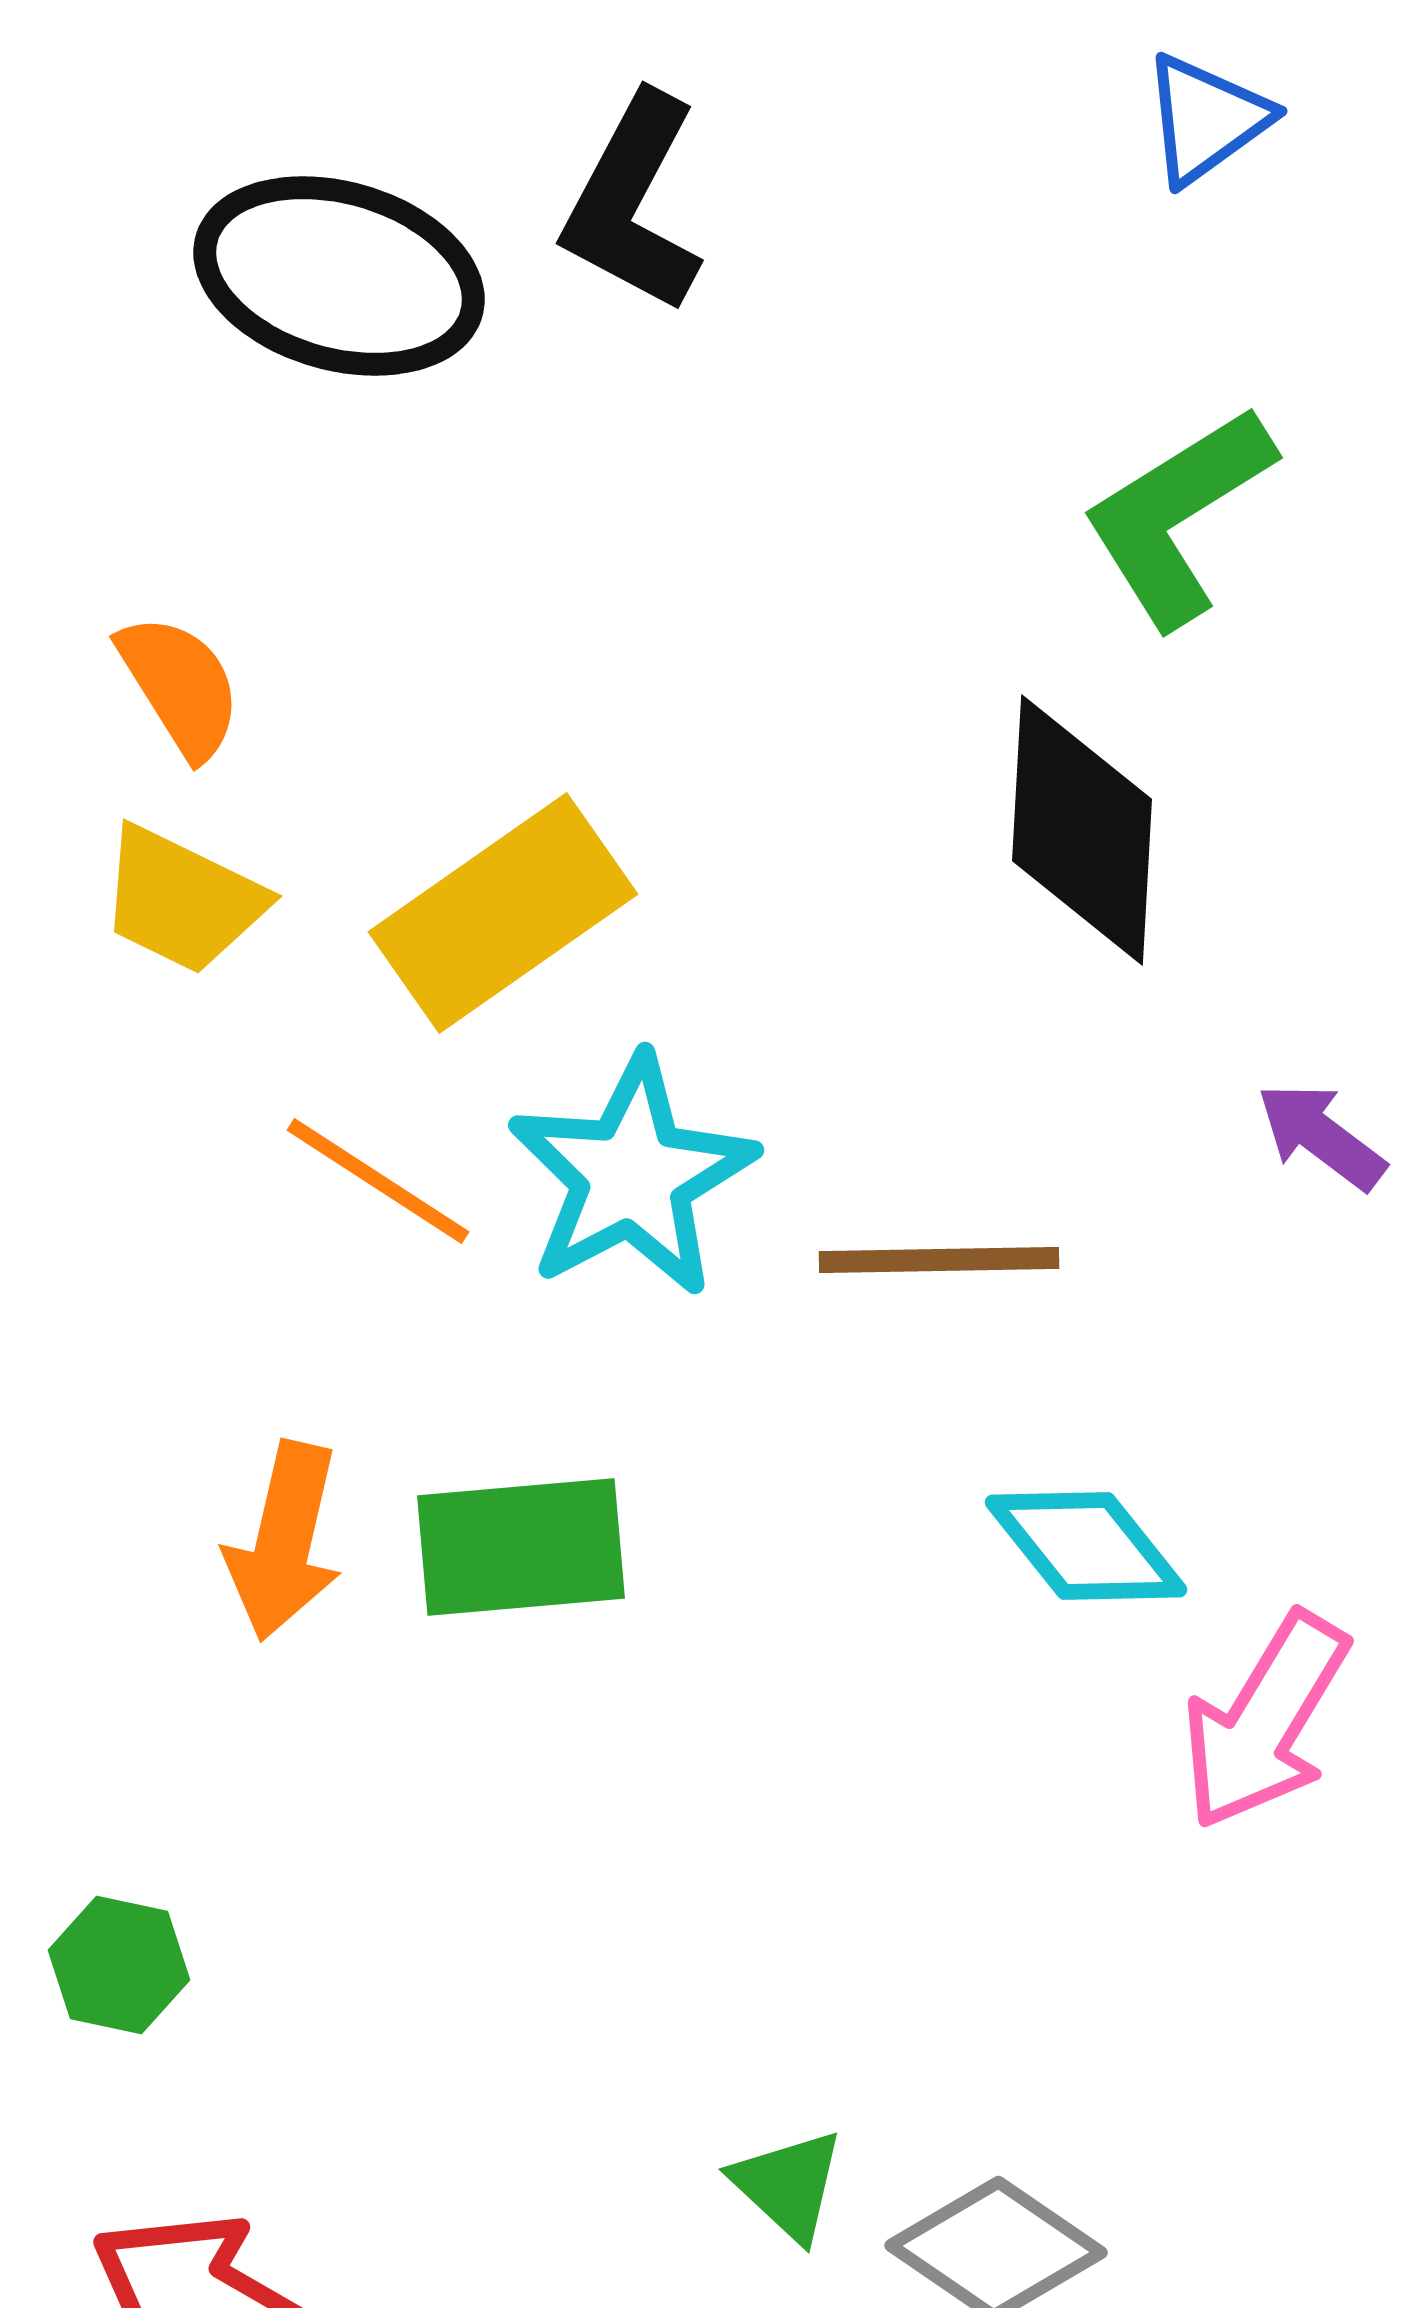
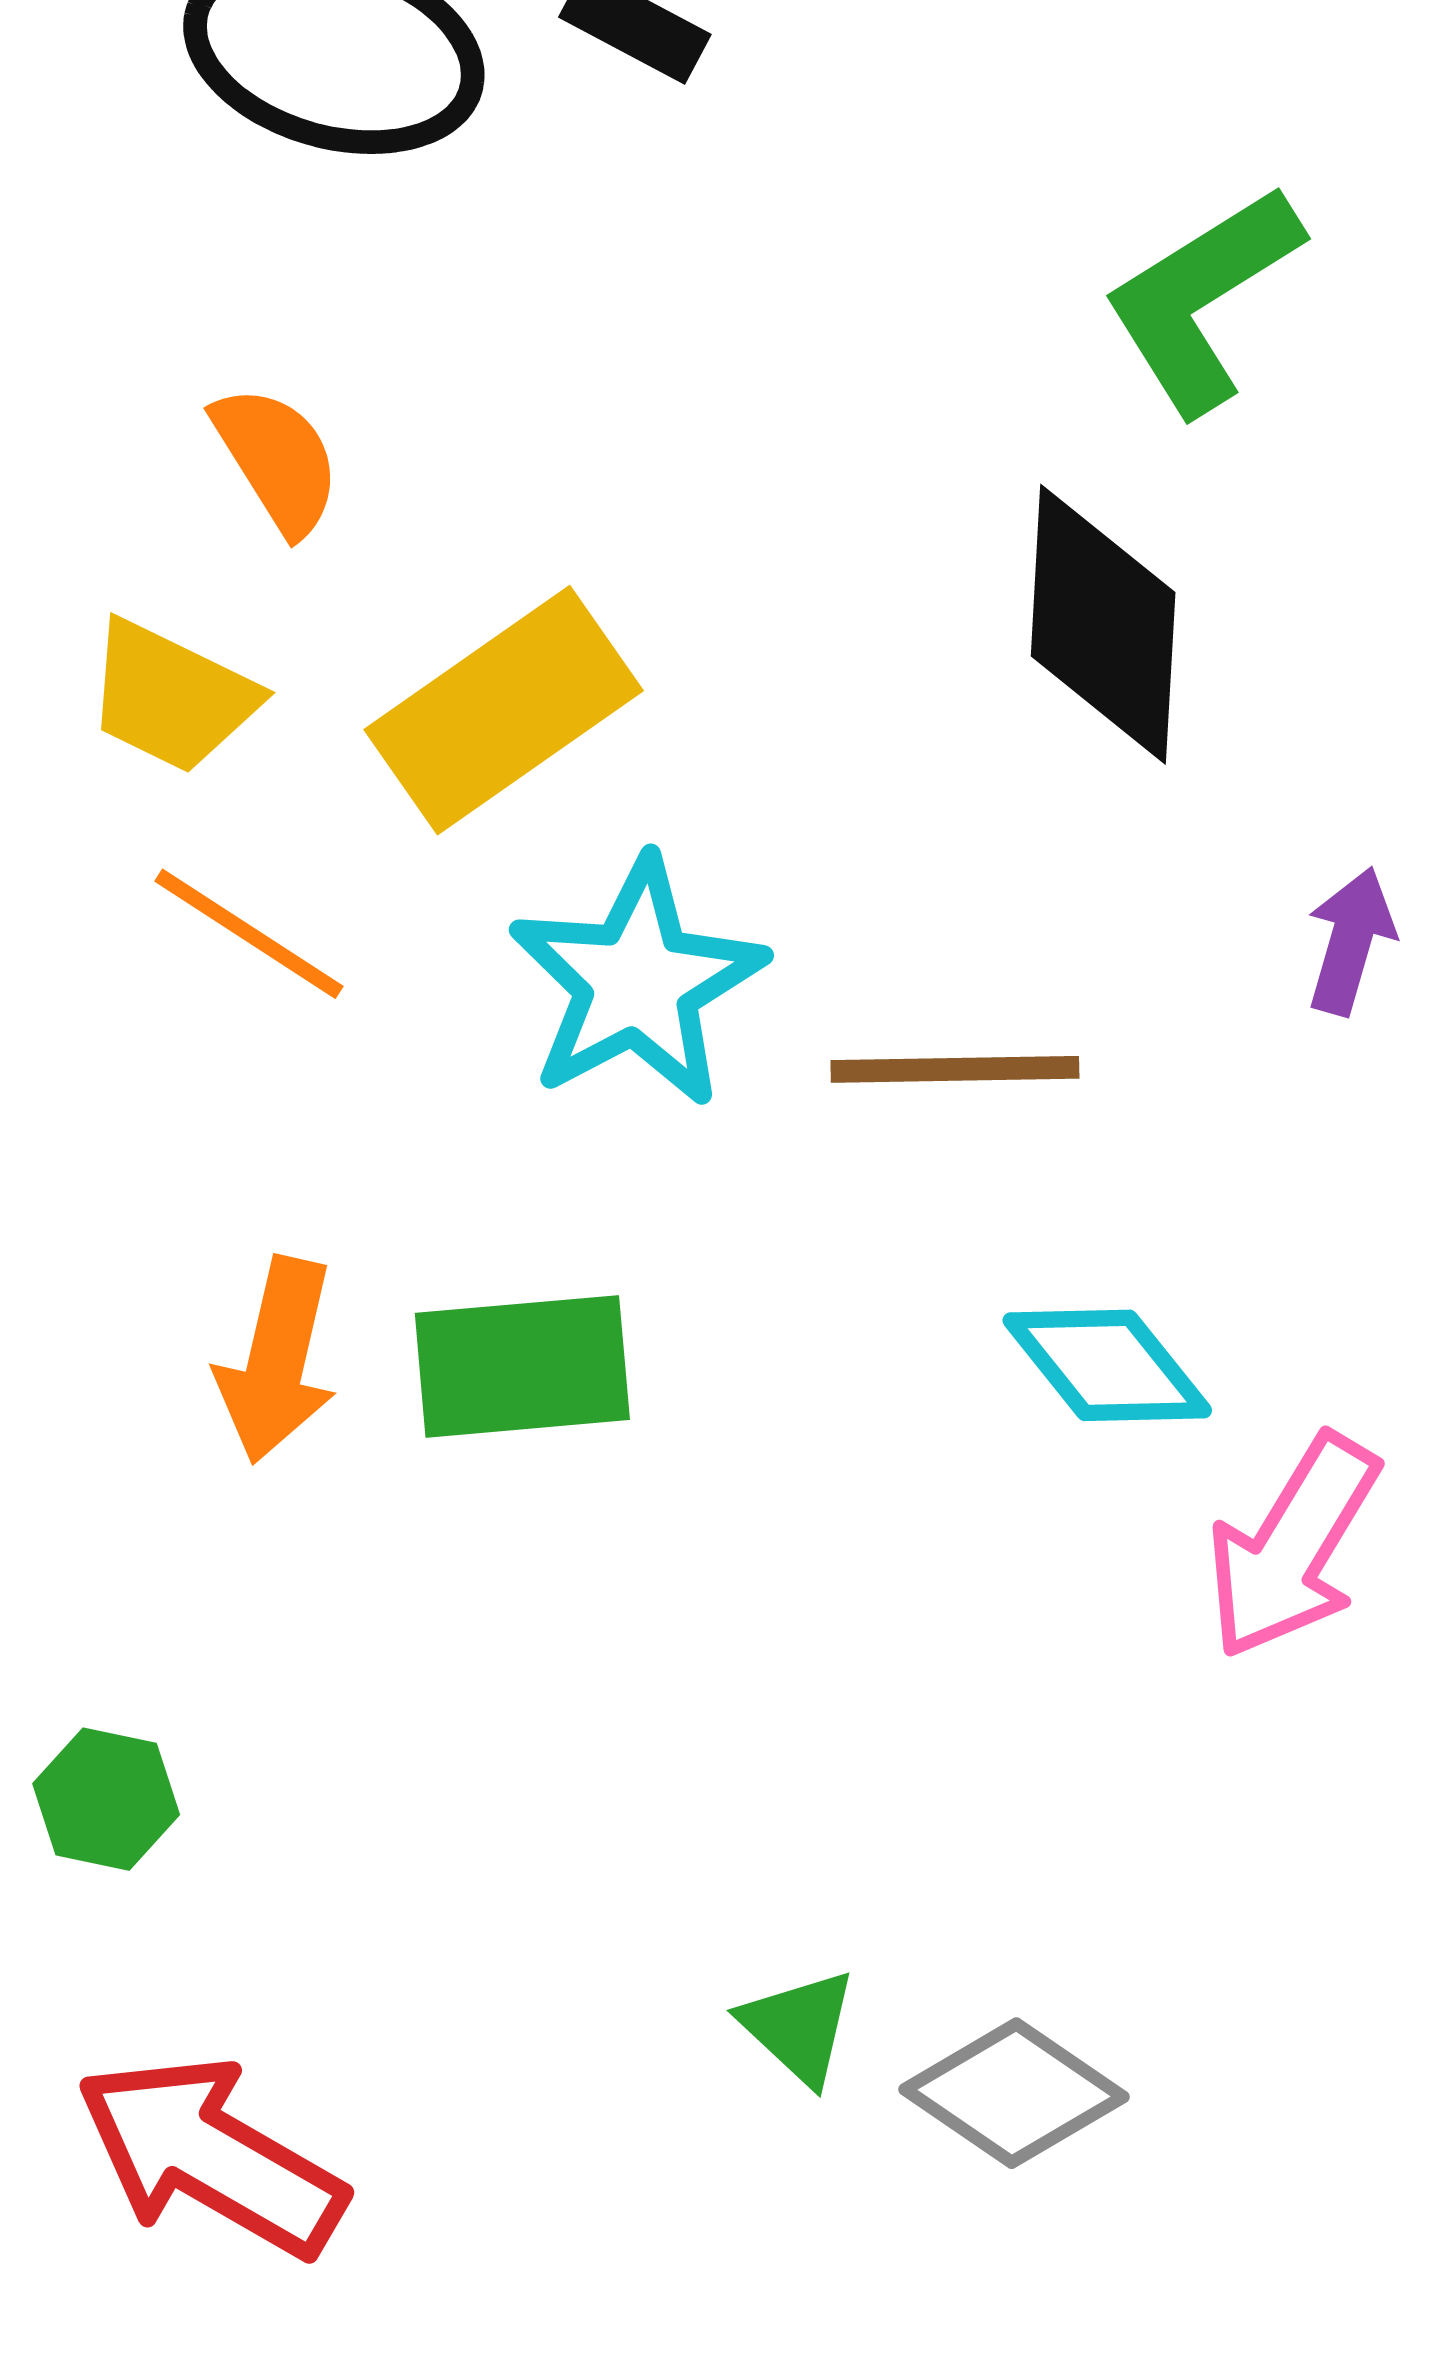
orange semicircle: (180, 686) -> (277, 460), moved
purple arrow: (1321, 1136) -> (1350, 941), turned 69
orange line: (378, 1181) -> (249, 934), moved

